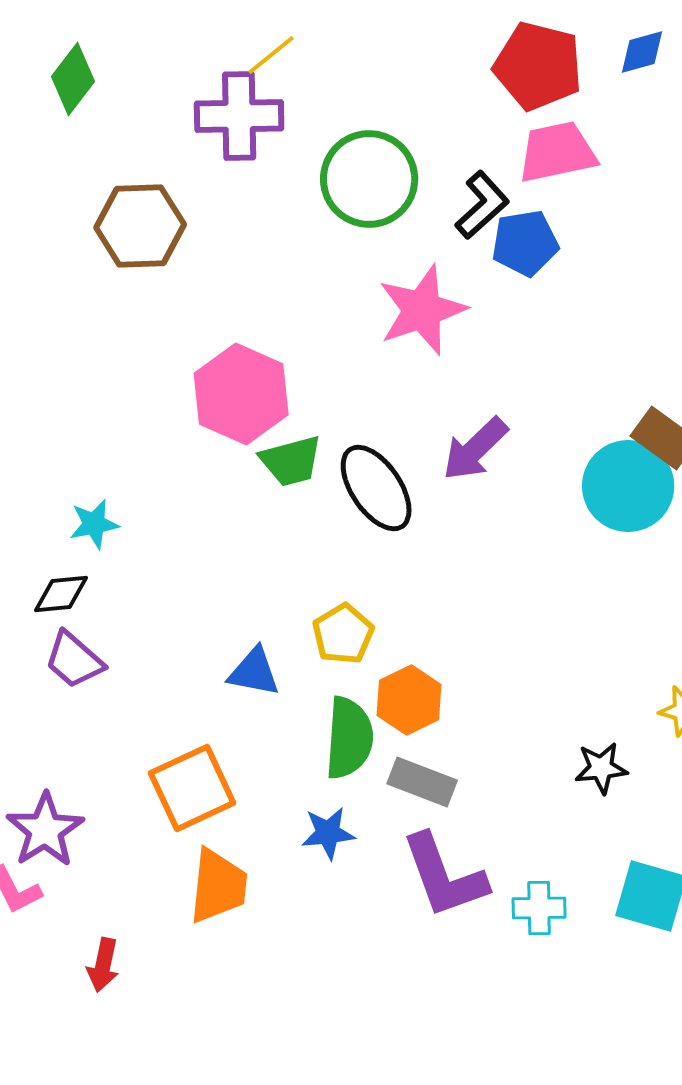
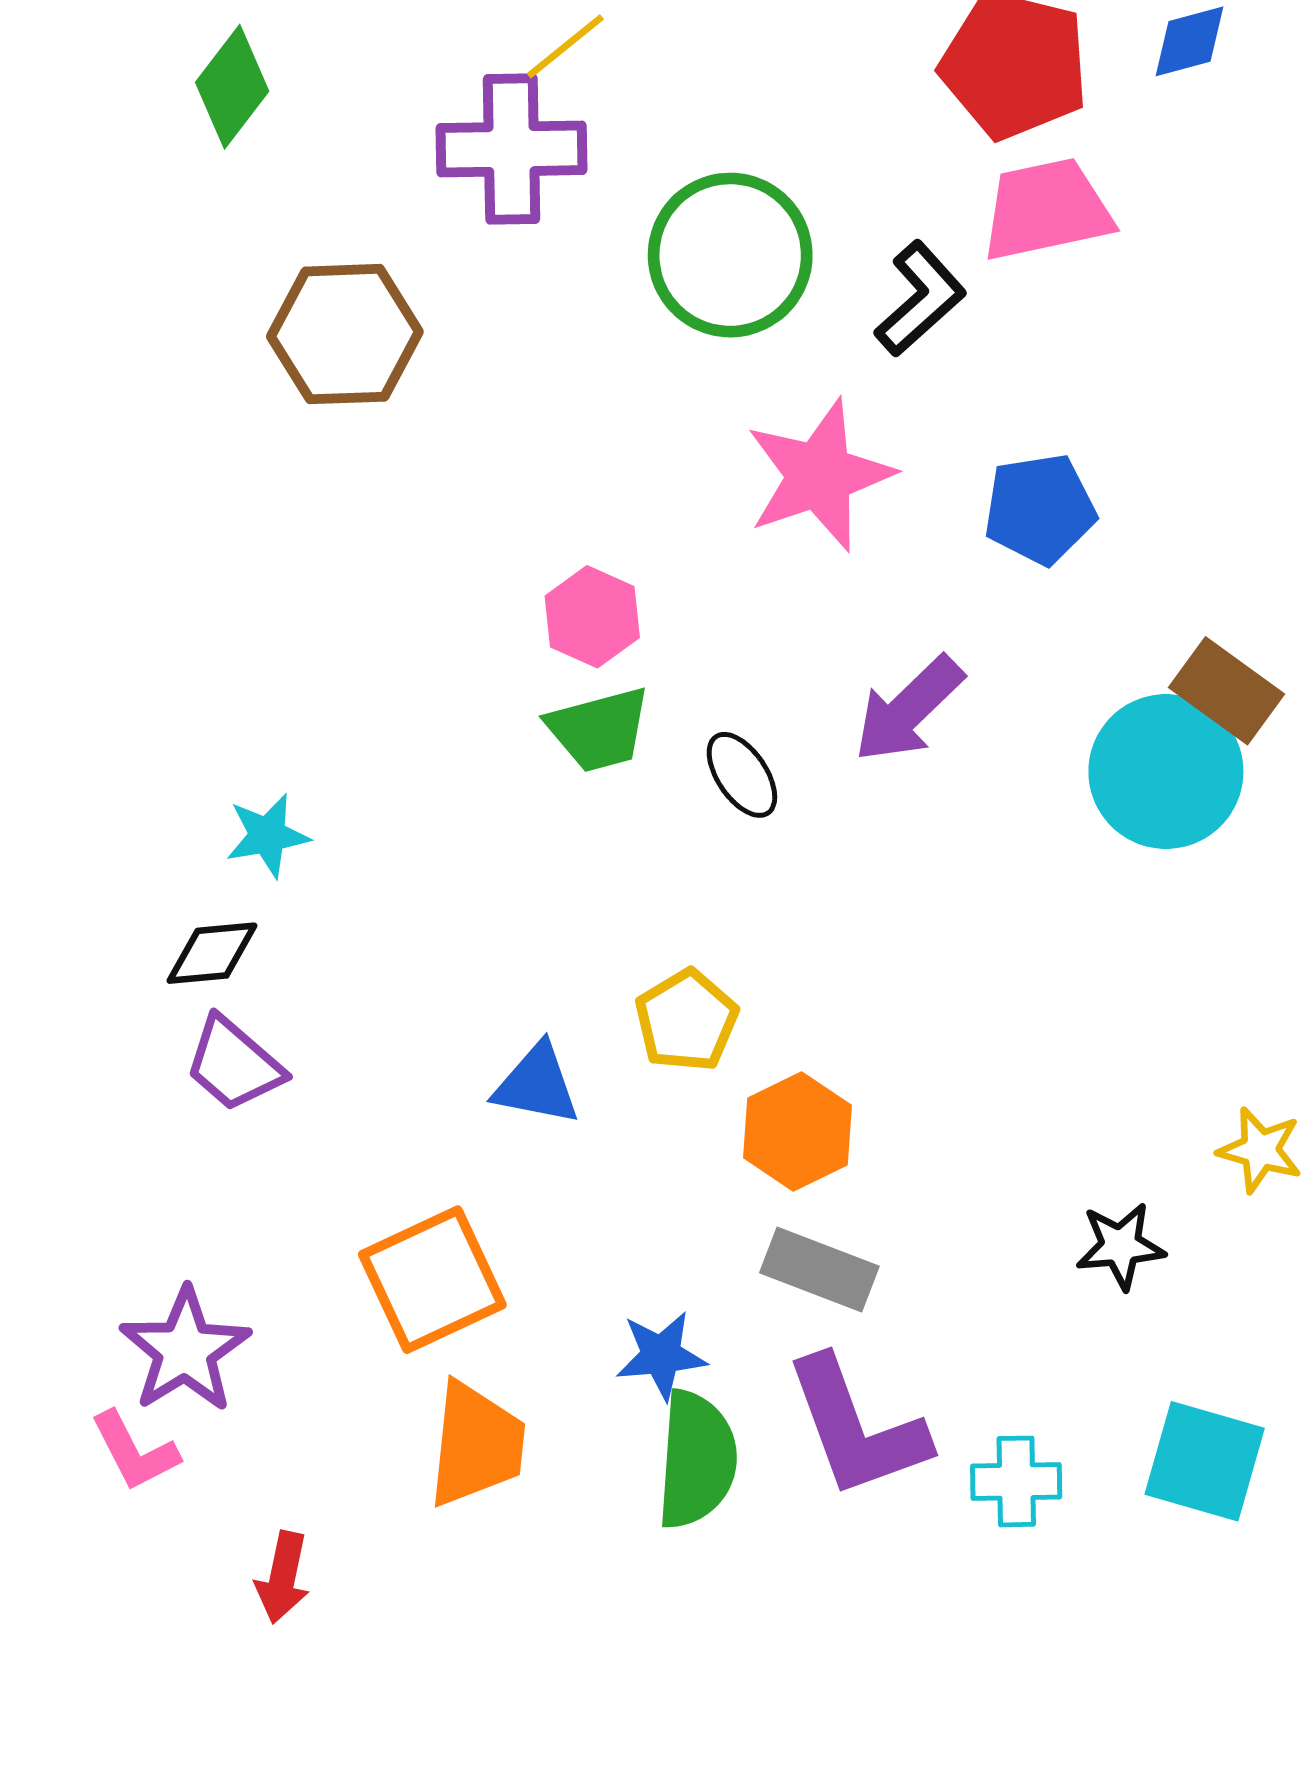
blue pentagon: (525, 243) -> (1040, 509), moved
pink hexagon: (241, 394) -> (592, 617), moved, size x0.6
black ellipse: (376, 488) -> (742, 775), size x0.6
green semicircle: (349, 738) -> (697, 1460), moved

